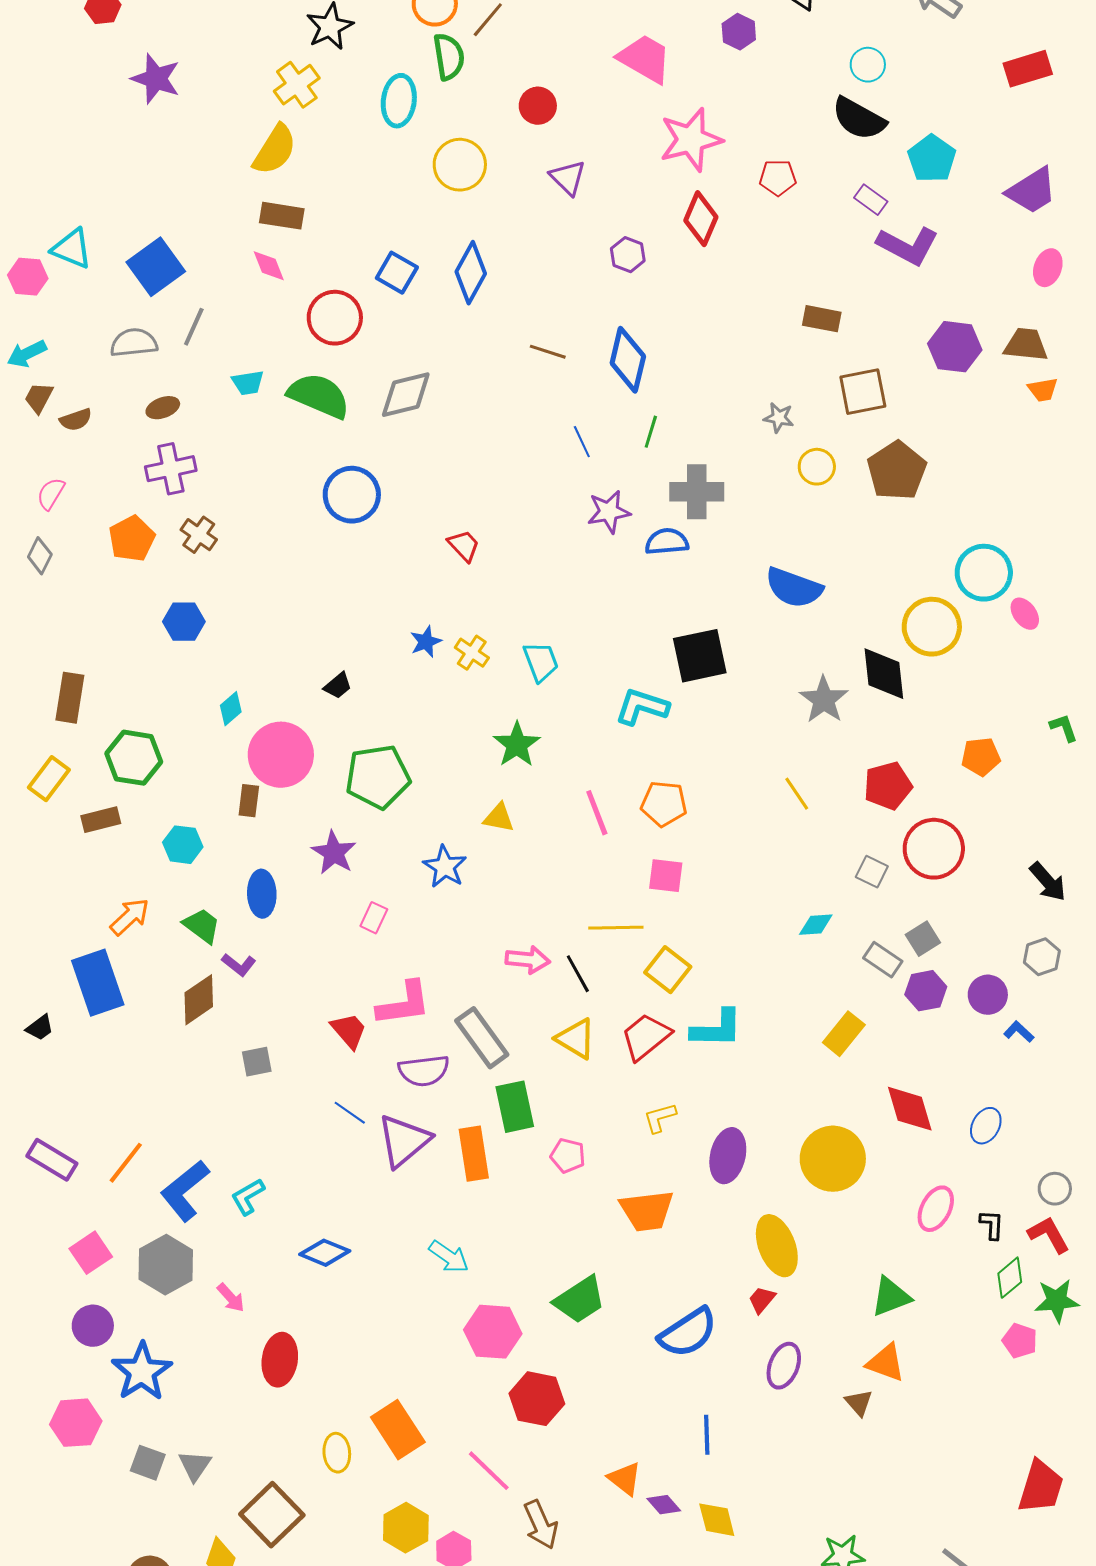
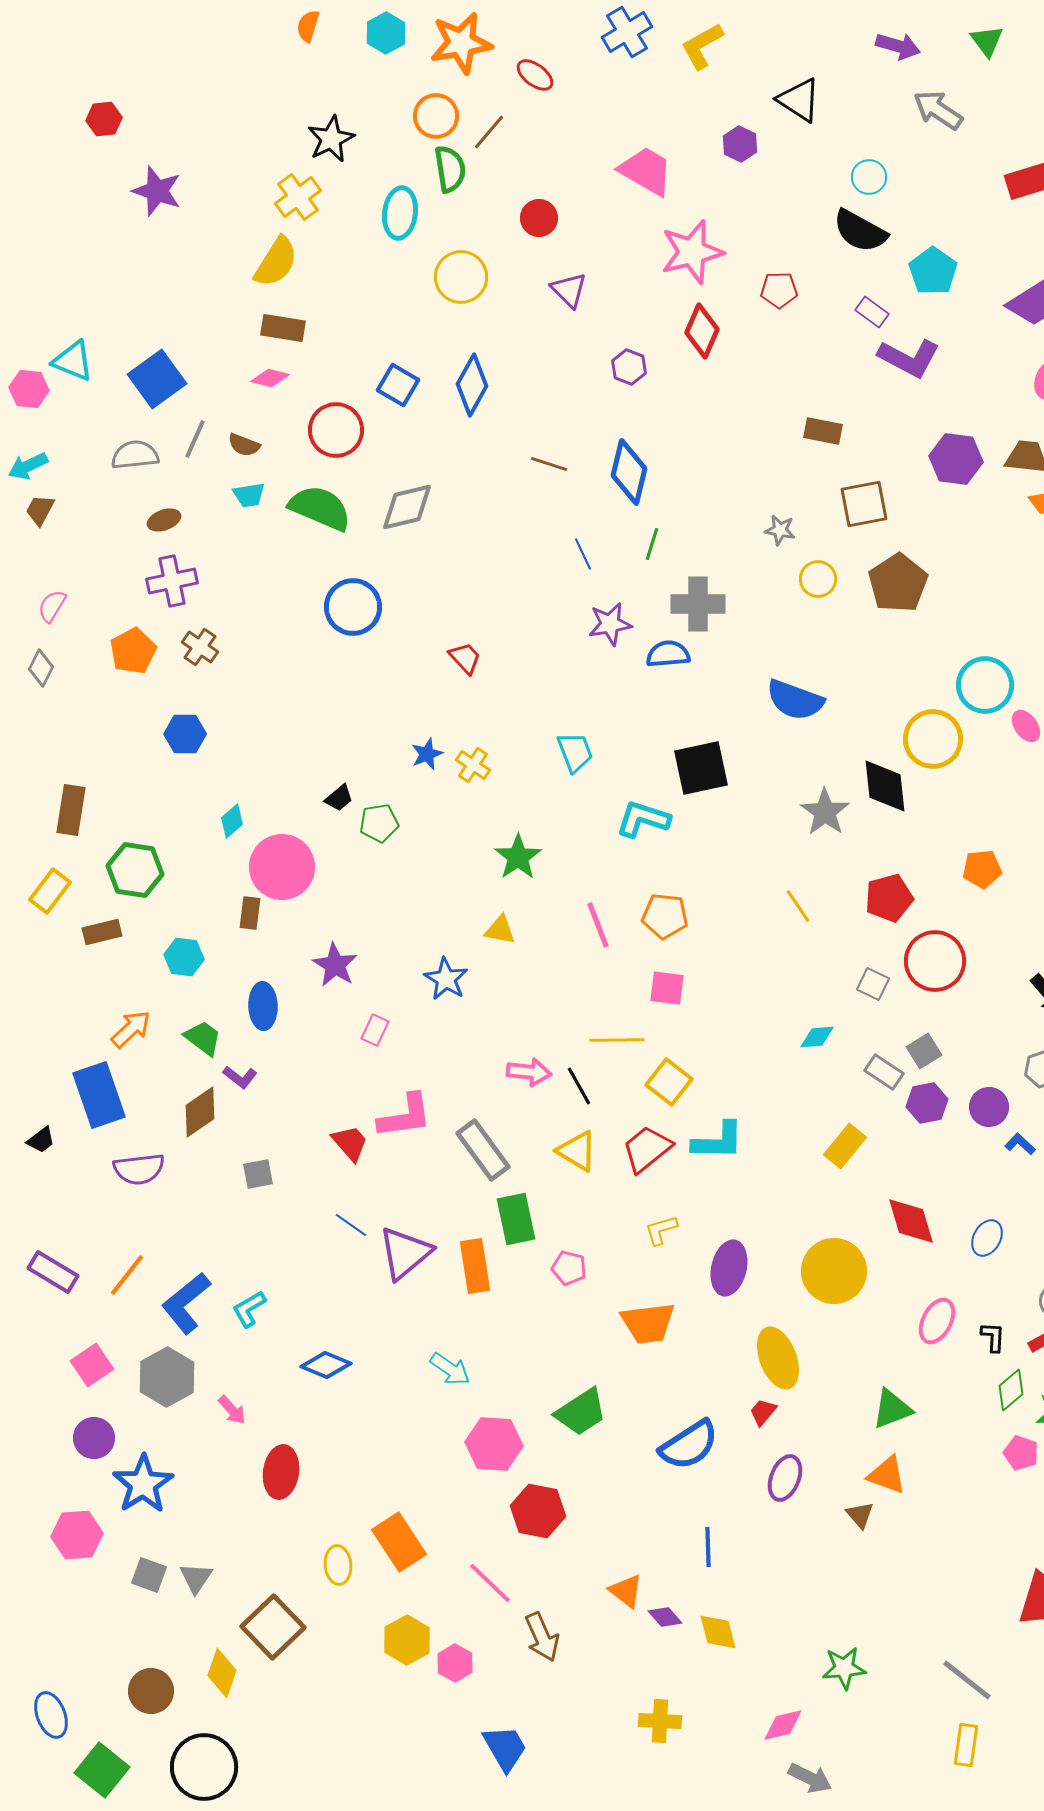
pink diamond: (269, 266) -> (270, 378), turned -54
brown semicircle: (76, 420) -> (244, 445), moved, turned 40
cyan trapezoid: (541, 662) -> (575, 752), moved
green pentagon: (378, 777) -> (379, 823), moved, size x0.6
purple semicircle: (424, 1071) -> (139, 1169), moved

